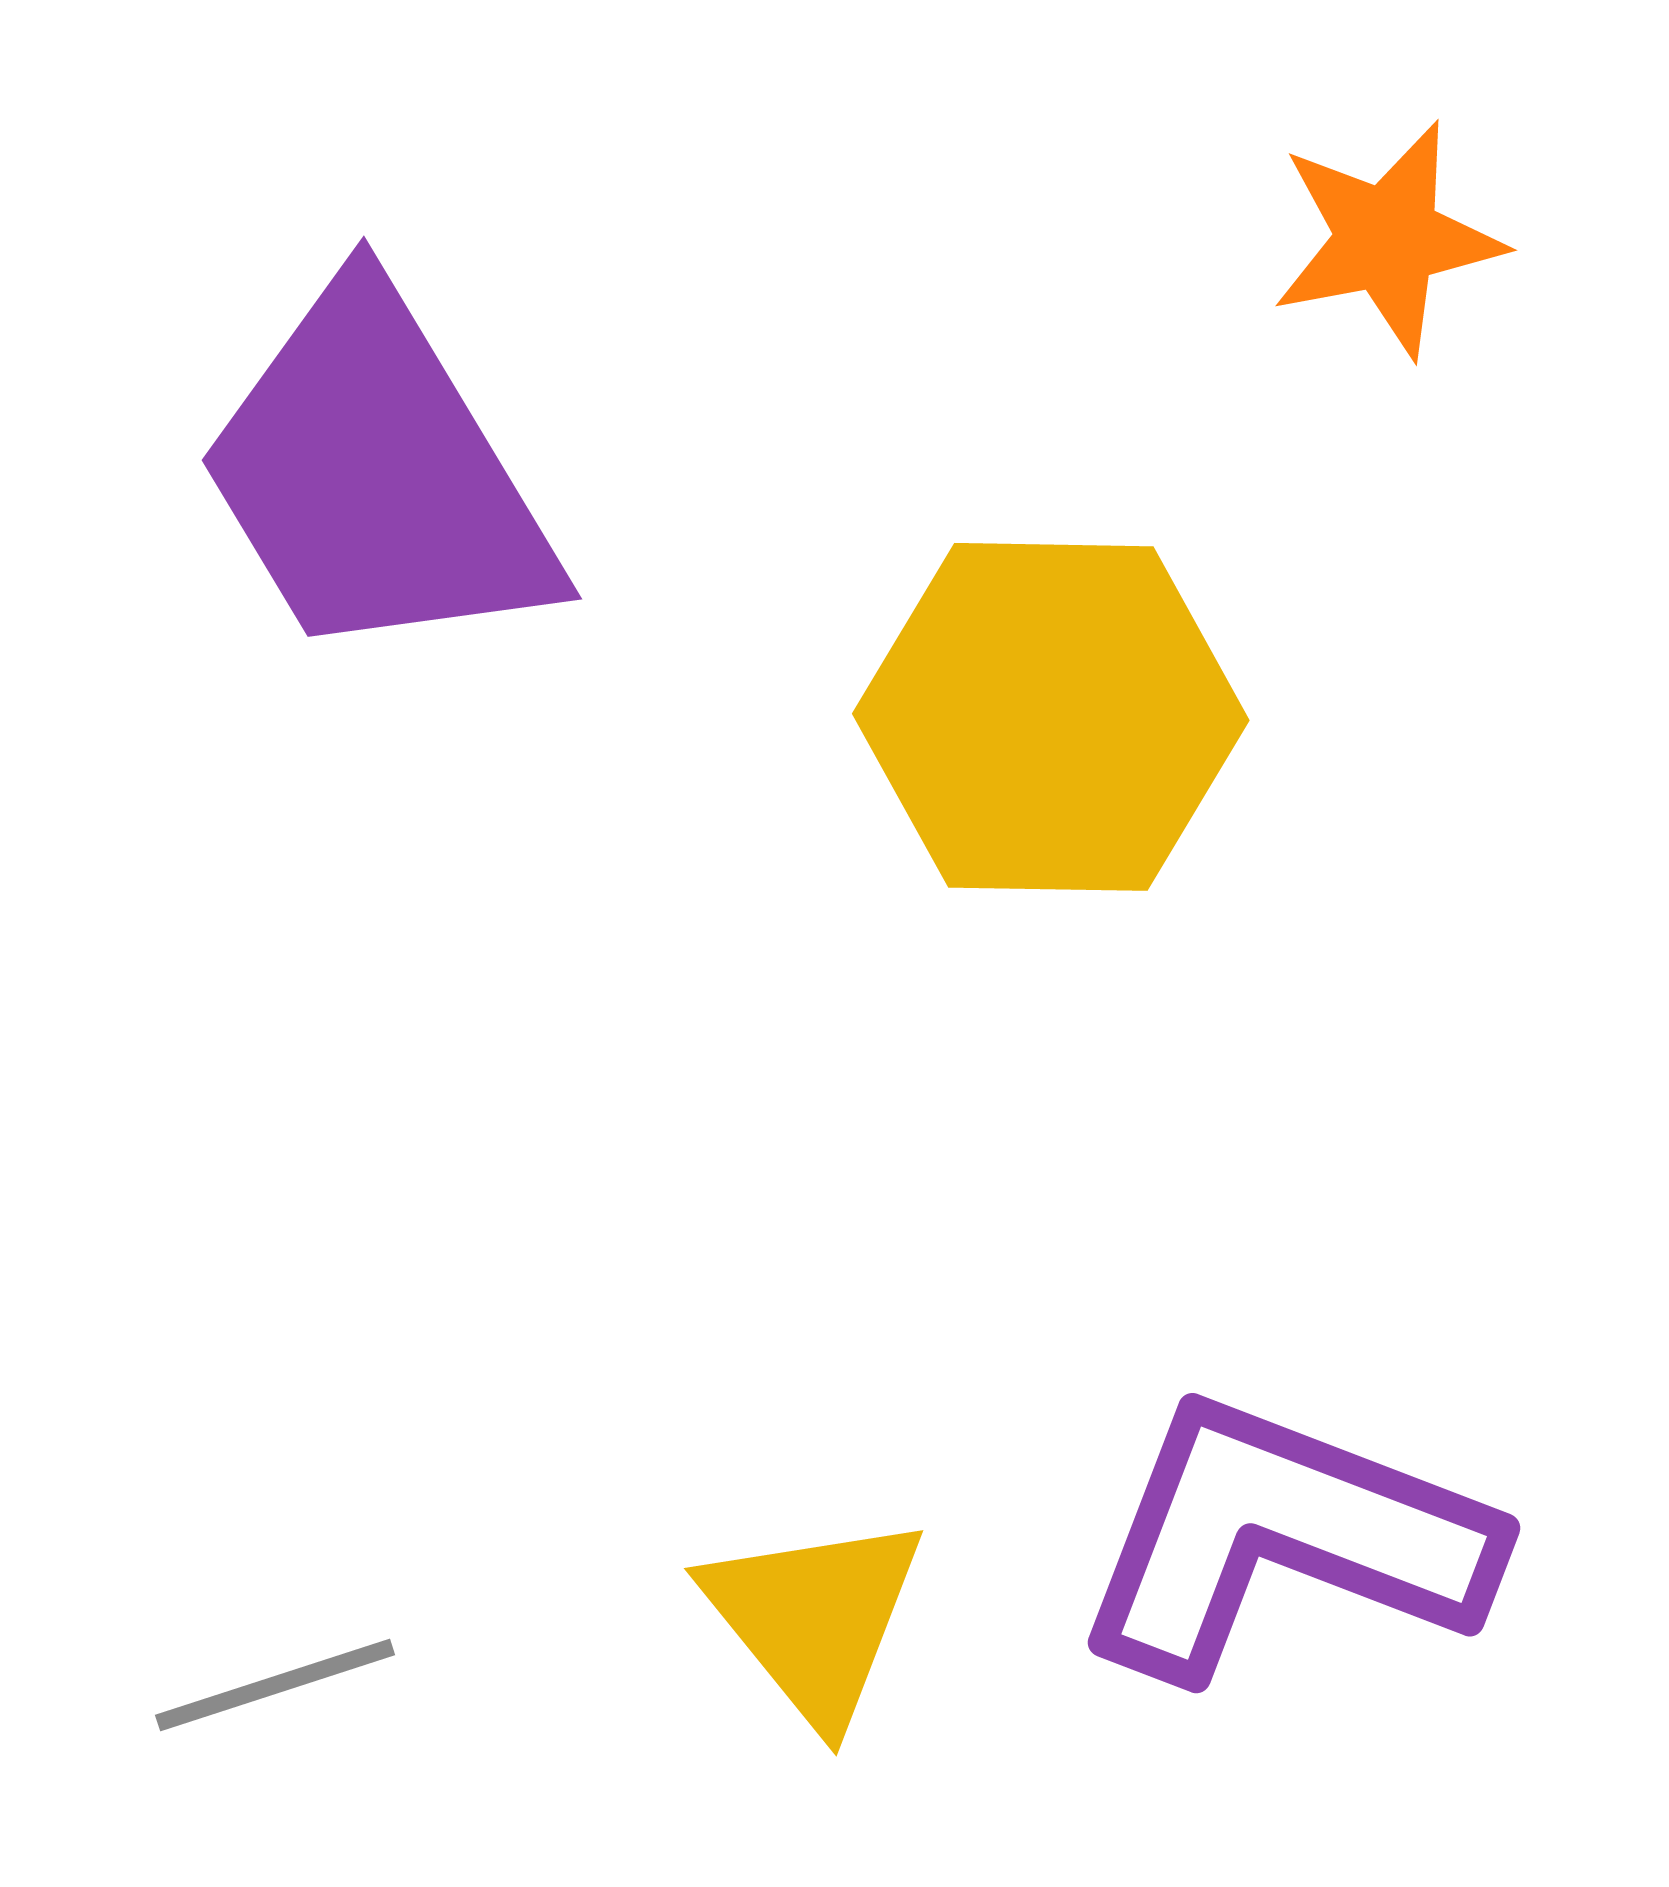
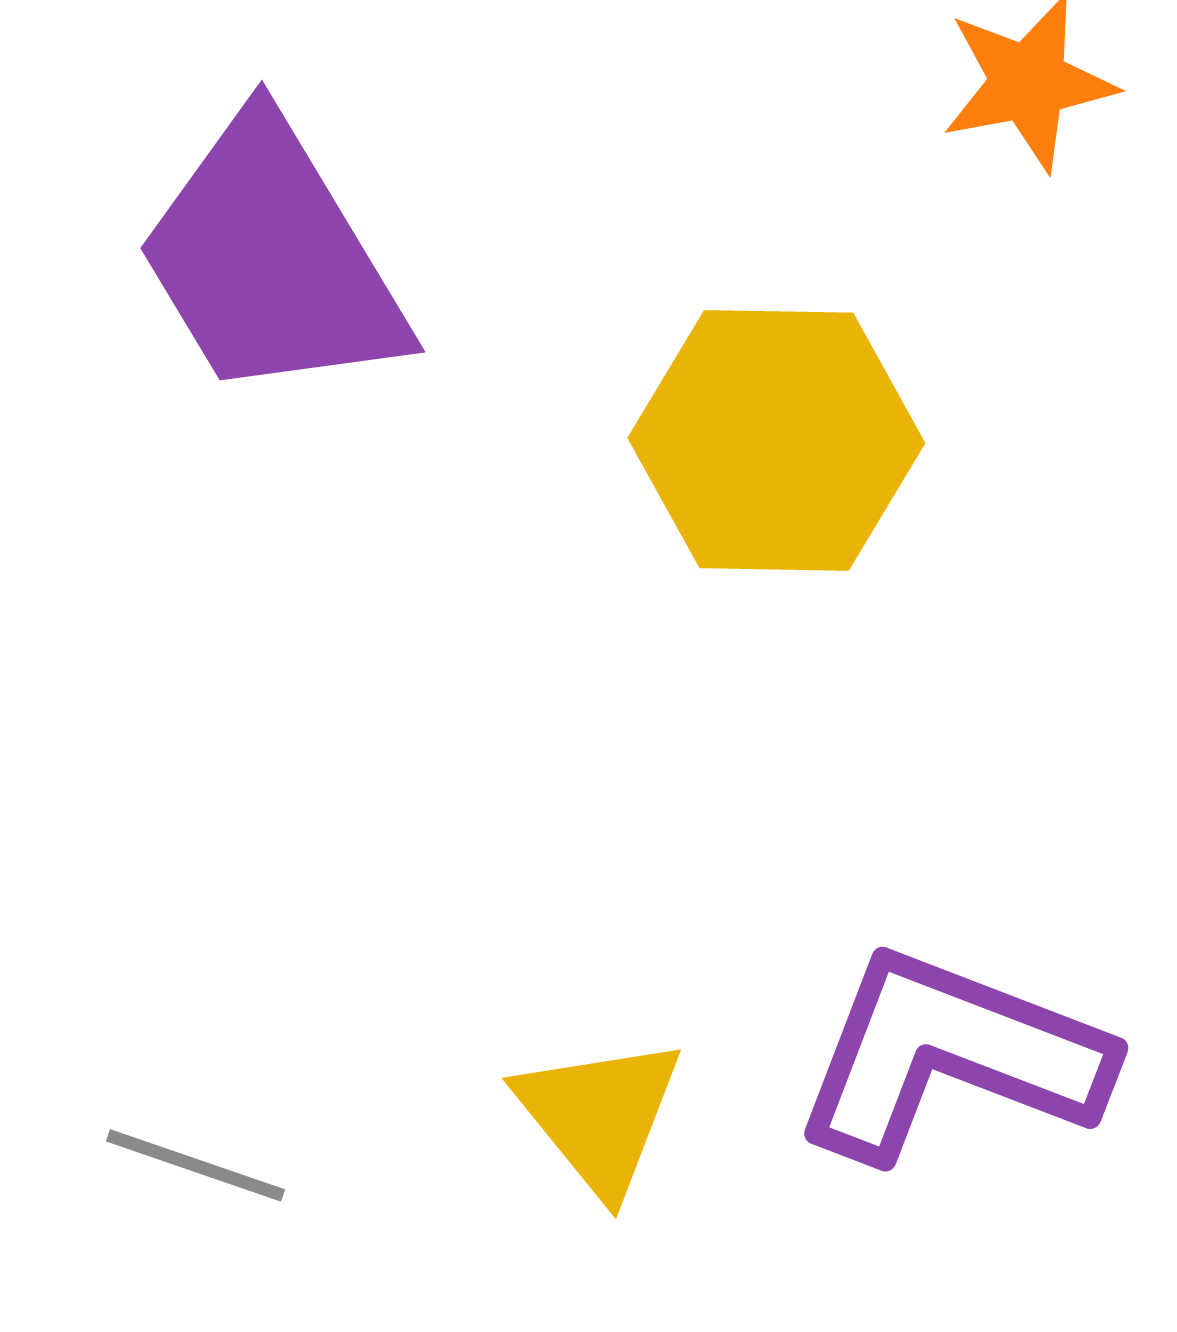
gray line: (275, 1685) -> (195, 1165), turned 37

